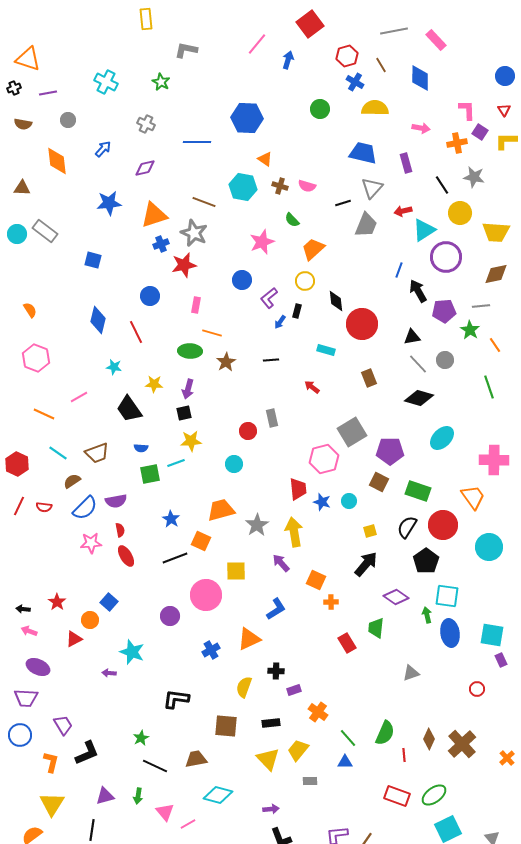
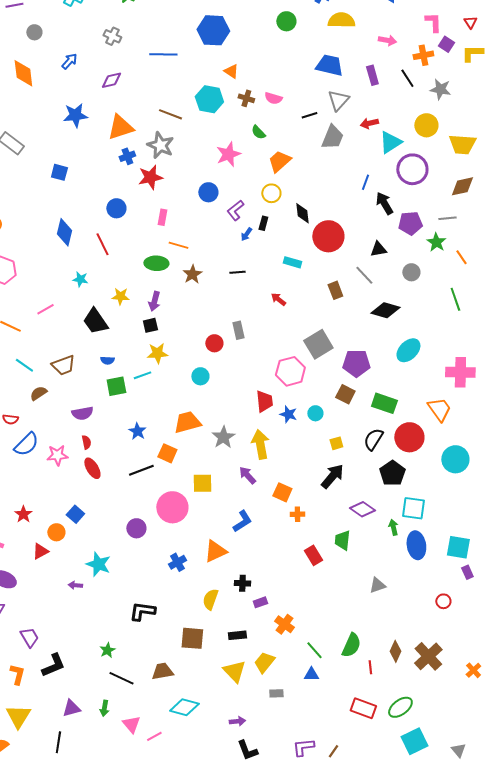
black line: (442, 185) -> (407, 78), moved
gray line: (418, 364) -> (364, 275), moved
blue semicircle: (85, 508) -> (26, 444), moved

